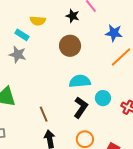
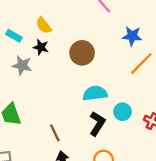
black star: (73, 16) -> (41, 47), moved
yellow semicircle: (38, 21) -> (44, 25), turned 49
cyan rectangle: (22, 35) -> (14, 36), moved

